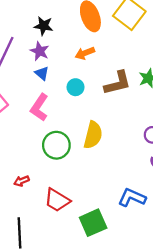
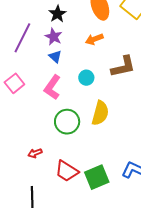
black star: (44, 26) -> (58, 14), turned 30
cyan circle: (76, 87) -> (86, 78), moved
green square: (93, 223) -> (97, 177), moved

